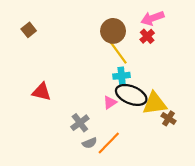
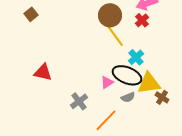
cyan cross: (122, 76) -> (136, 57), moved, turned -35
gray semicircle: (90, 143) -> (128, 97), moved

